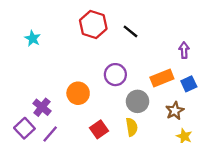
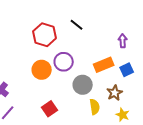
red hexagon: (93, 24) -> (45, 35), moved
orange circle: (78, 93) -> (42, 70), moved
yellow semicircle: (132, 127) -> (95, 107), moved

